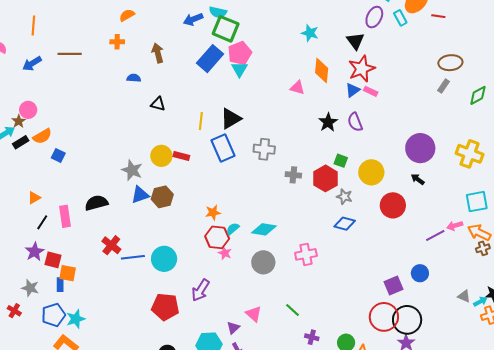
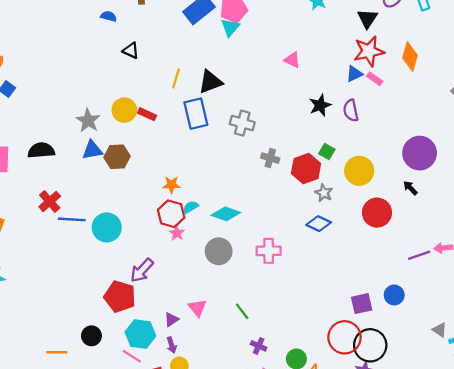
orange diamond: (322, 70) -> (410, 57), moved
red pentagon: (165, 307) -> (120, 297), moved

